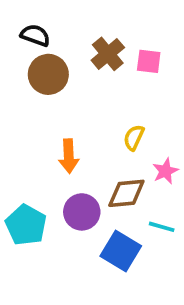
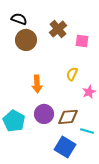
pink square: (149, 61) -> (82, 41), moved
brown diamond: (126, 193) -> (68, 117), moved
cyan line: (162, 227) -> (87, 131), moved
blue square: (121, 251) -> (65, 147), moved

